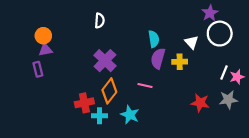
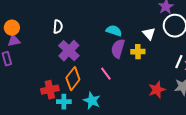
white semicircle: (100, 21) -> (58, 27), moved
cyan semicircle: (154, 39) -> (114, 31), turned -63
pink line: (145, 85) -> (106, 74), turned 40
red star: (200, 103) -> (157, 90), turned -30

